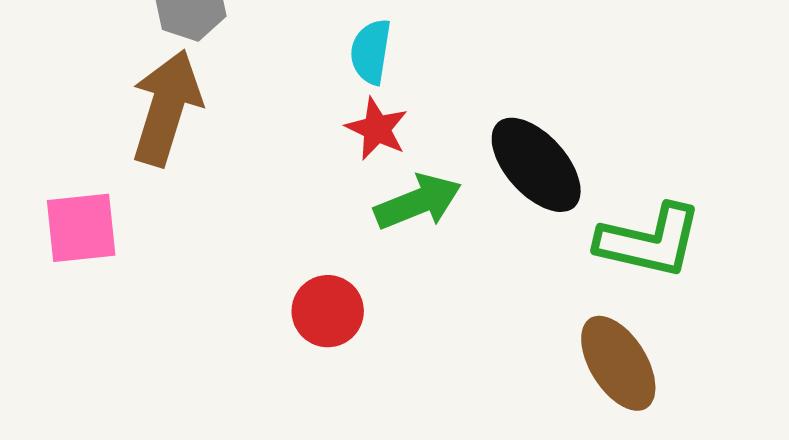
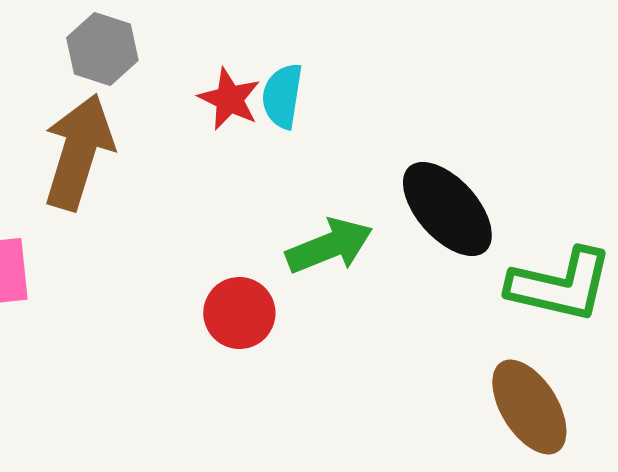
red star: (377, 129) -> (229, 99), moved
red circle: (328, 311) -> (239, 313), moved

